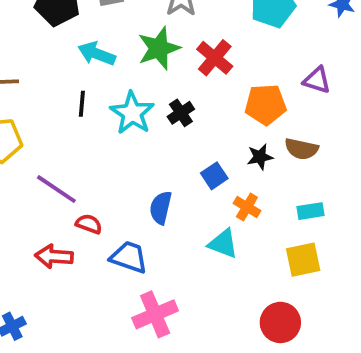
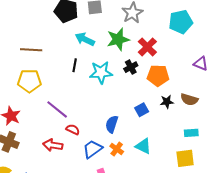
orange pentagon: (266, 105) -> (158, 75), moved
cyan star: (132, 113) -> (101, 72), turned 30
black cross: (181, 113) -> (131, 67), moved
orange cross: (247, 207) -> (117, 149), moved
blue trapezoid: (129, 257) -> (93, 149), turned -60

